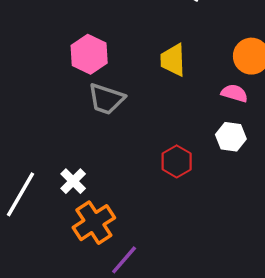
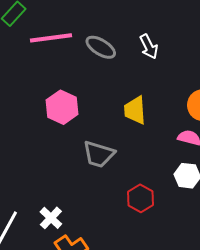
gray trapezoid: (106, 99) -> (99, 154), moved

